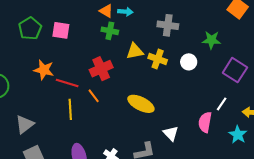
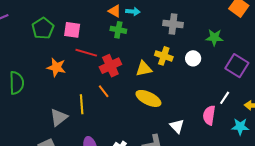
yellow triangle: (135, 51) -> (144, 69), moved
red line: (67, 83) -> (86, 53), moved
gray triangle: (25, 124) -> (59, 117), moved
cyan star: (238, 135) -> (240, 127), turned -30

